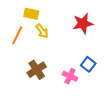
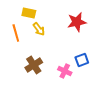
orange line: (17, 35) -> (16, 33), turned -42
blue square: (88, 64) -> (82, 60), turned 32

